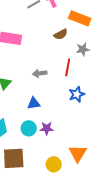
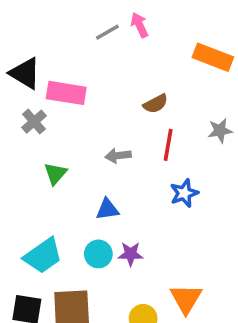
orange rectangle: (80, 18) -> (213, 57), moved
brown semicircle: (61, 34) -> (156, 104), moved
gray star: (83, 49) -> (220, 131), moved

